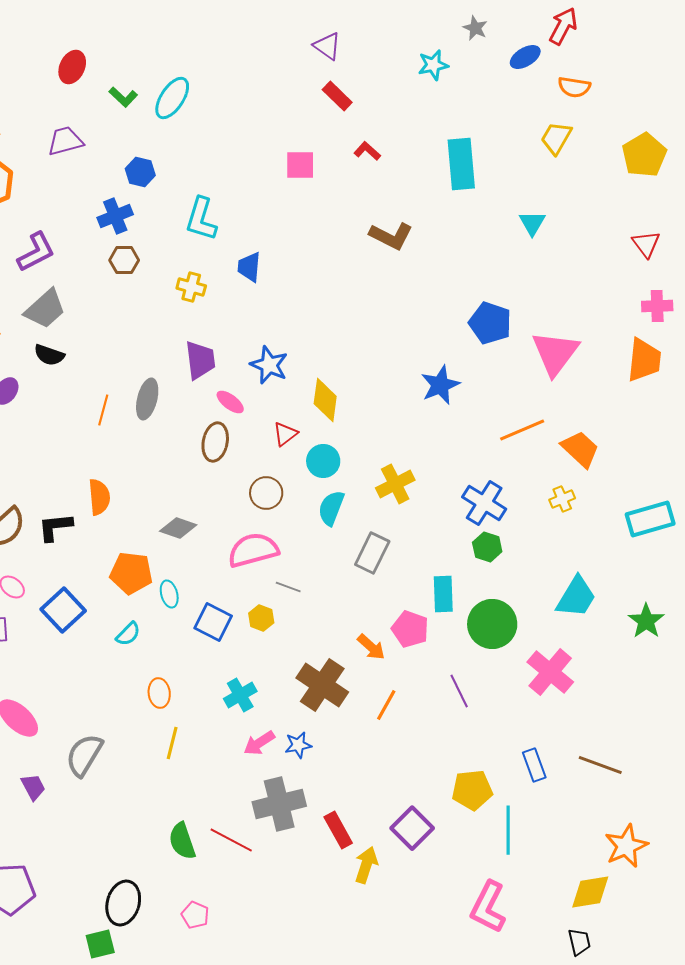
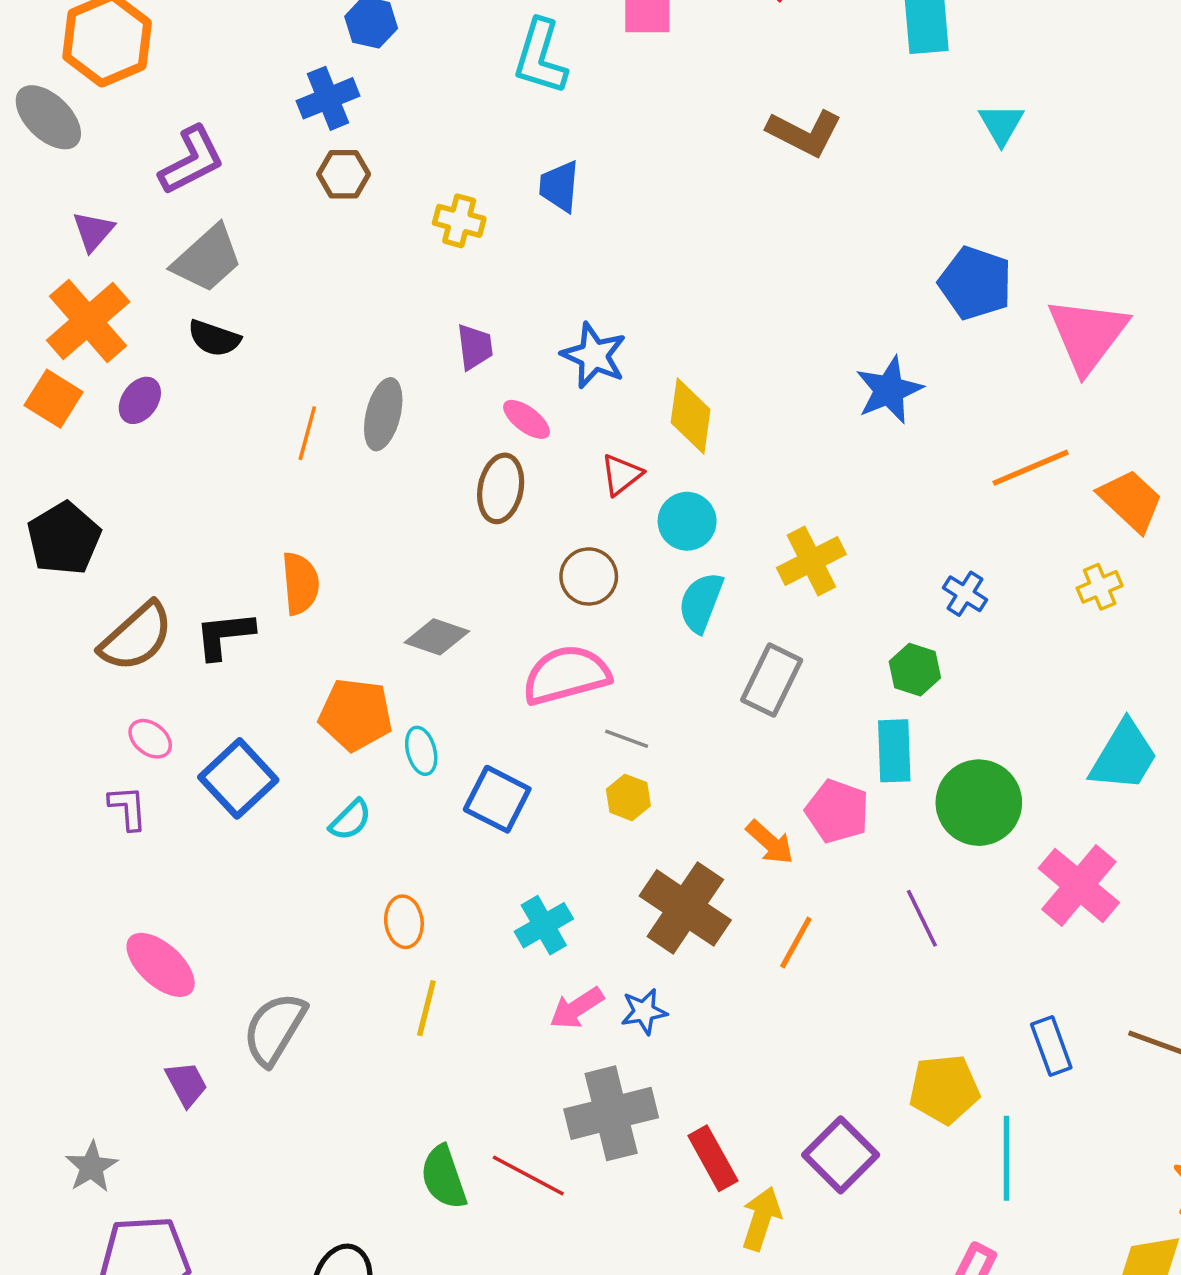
cyan L-shape: (201, 219) -> (540, 57), moved
cyan triangle: (532, 223) -> (1001, 124), moved
purple trapezoid: (200, 360) -> (475, 347), size x0.7
blue cross: (484, 503) -> (965, 594), size x0.6
green hexagon: (487, 547) -> (915, 670), moved
yellow hexagon: (261, 618) -> (628, 797), moved

